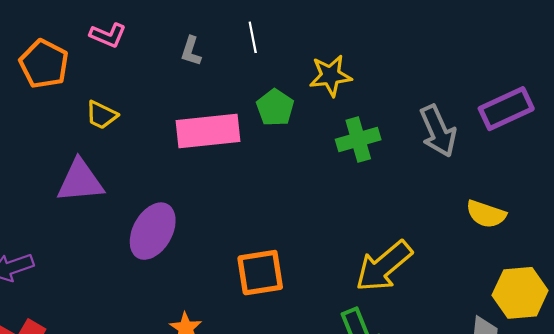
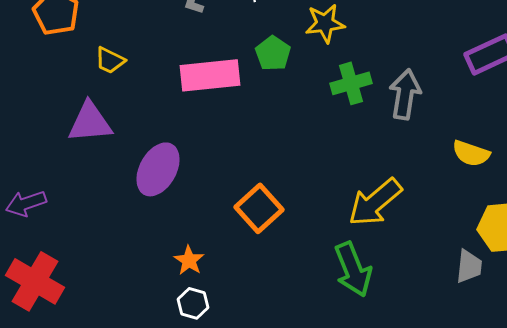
gray arrow: (438, 131) -> (405, 94), moved, turned -147
orange square: (260, 273) -> (259, 208), turned -33

